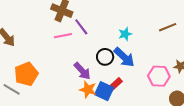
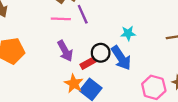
purple arrow: (82, 71) -> (65, 51), moved
red rectangle: (116, 84) -> (88, 63), moved

